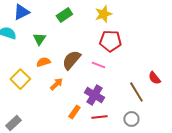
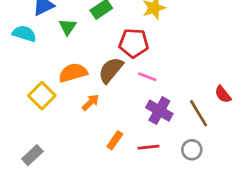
green triangle: (39, 39) -> (68, 27), moved
red pentagon: (110, 41) -> (134, 43), moved
orange semicircle: (43, 62) -> (73, 73), size x1.5
purple cross: (94, 95) -> (159, 111), moved

